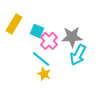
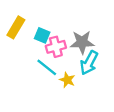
pink cross: (49, 41) -> (56, 47), turned 30
yellow star: (44, 74) -> (67, 80), moved

